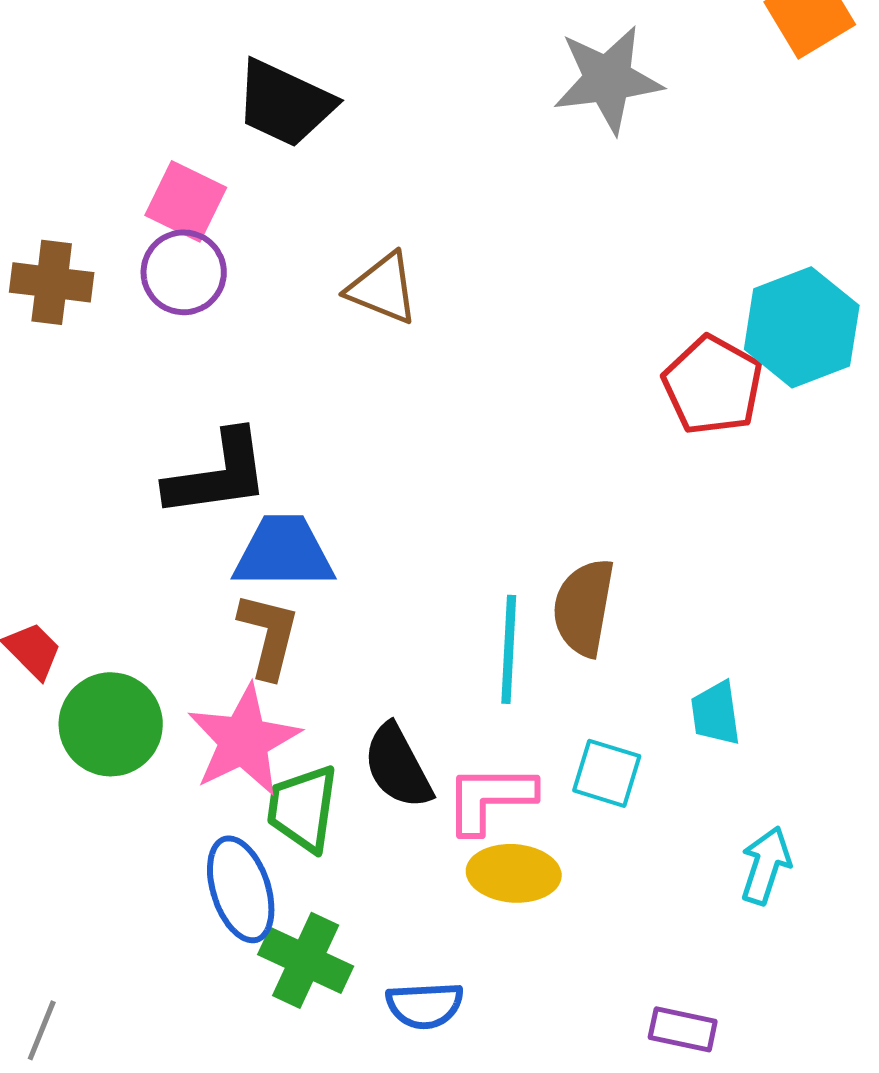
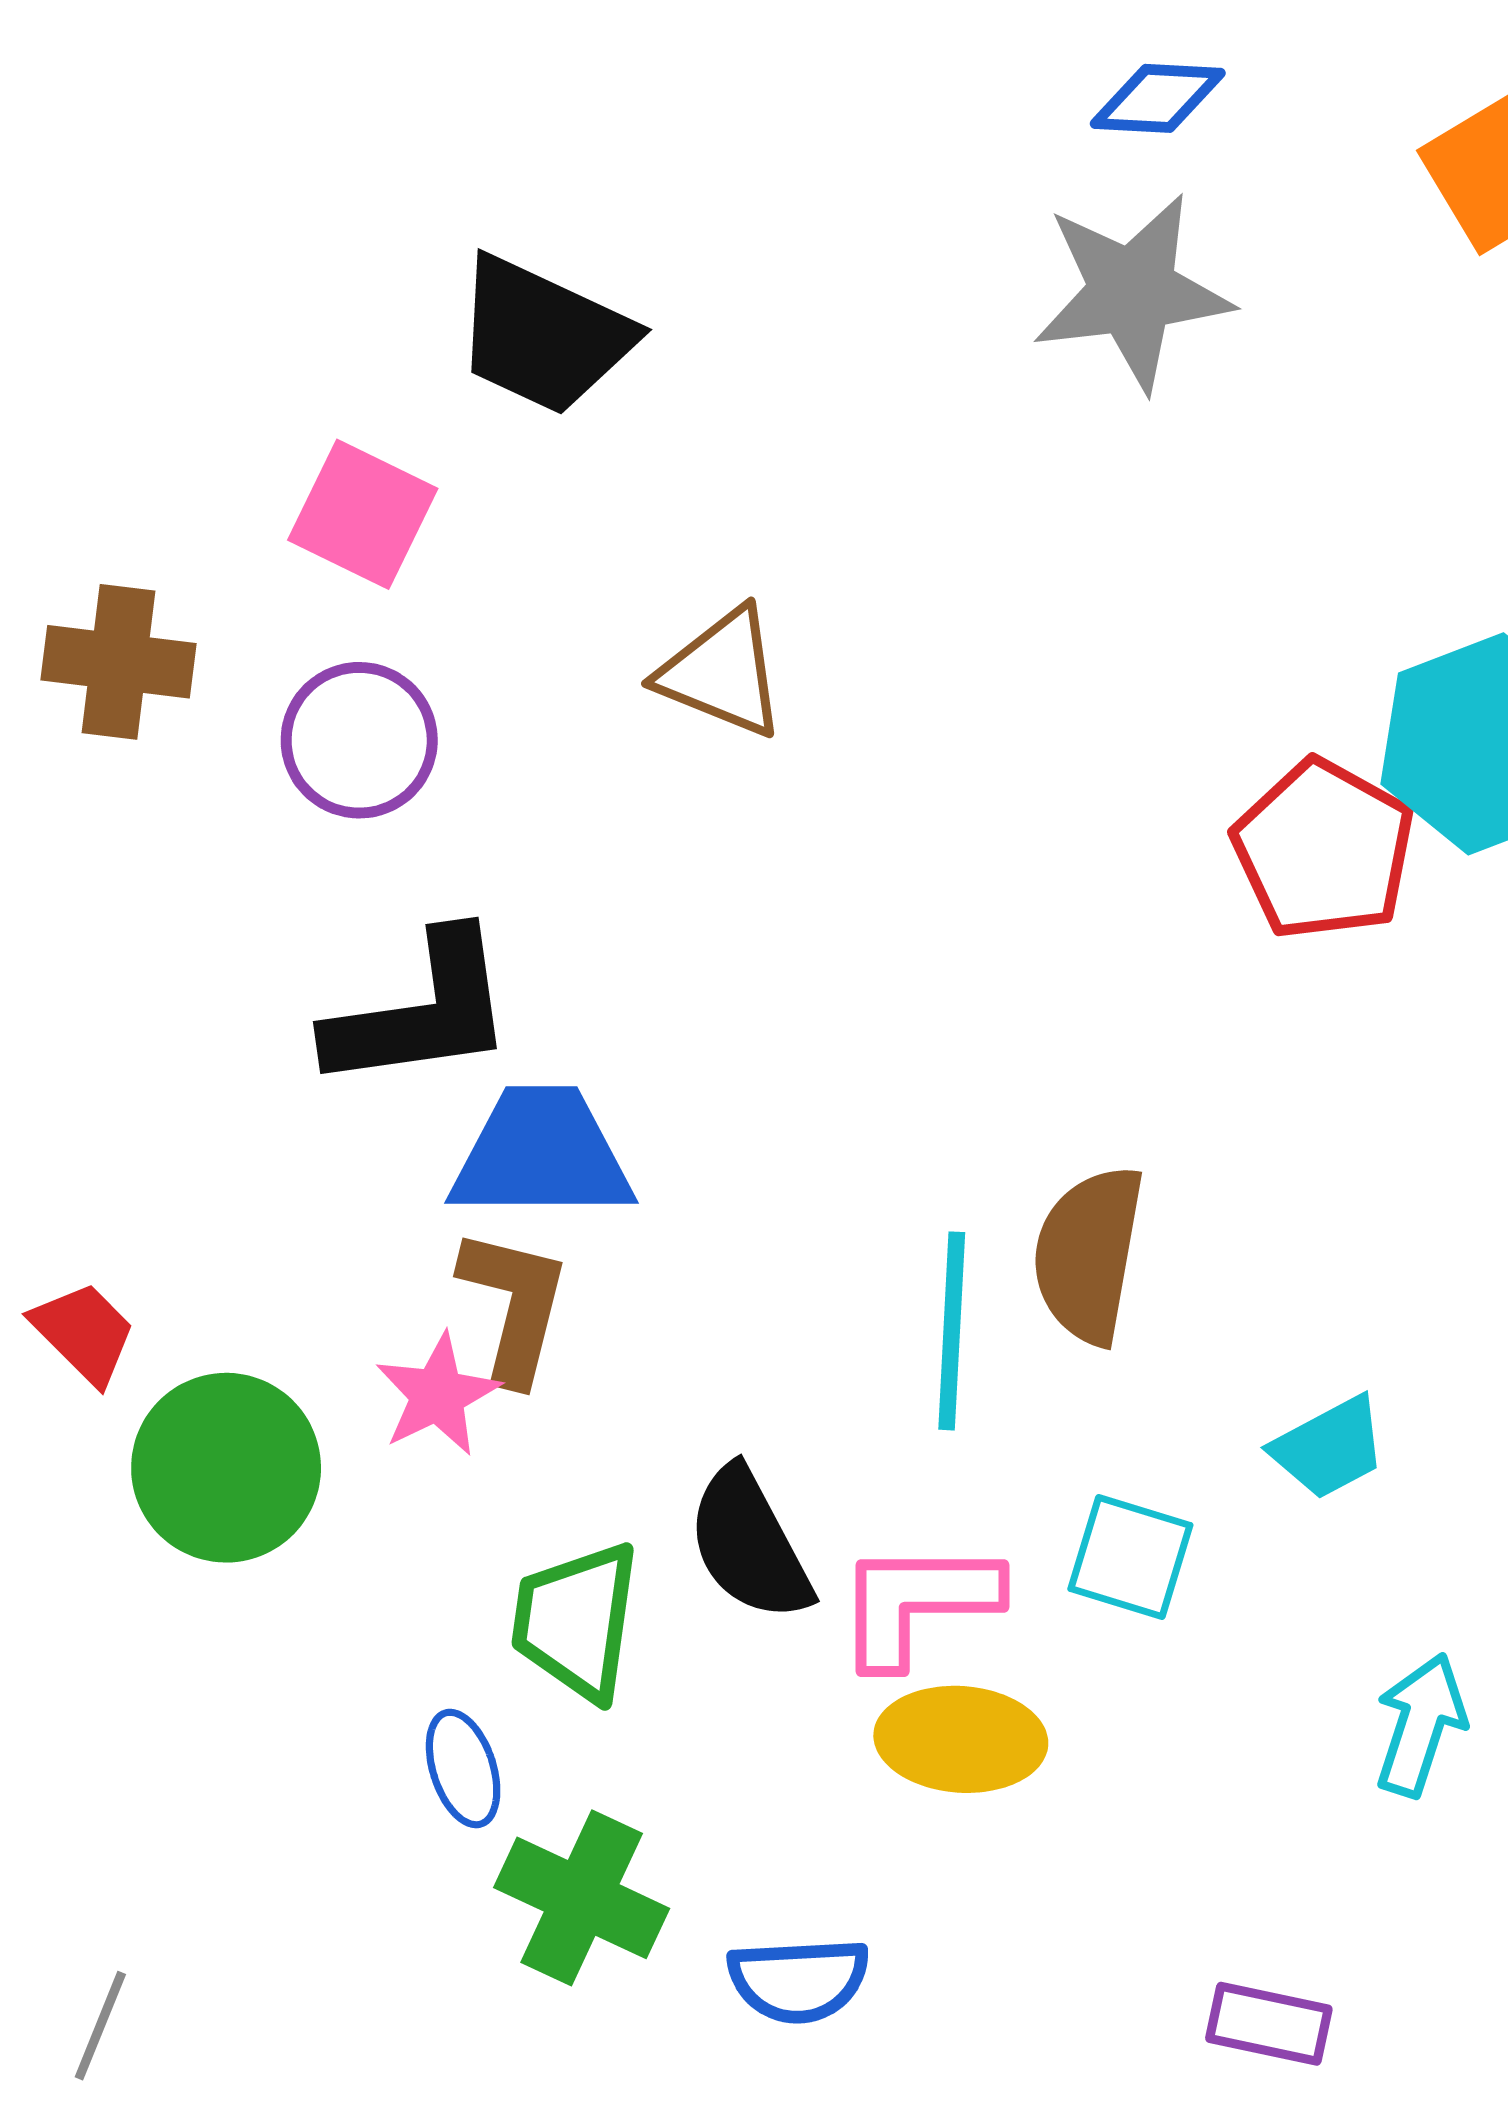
purple circle: (184, 272) -> (359, 740), moved
cyan trapezoid: (716, 713) -> (1329, 1448), turned -110
pink star: (244, 740) -> (438, 1395), moved, size x0.6
blue ellipse: (241, 889) -> (463, 1769), size x0.6

